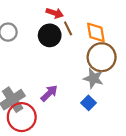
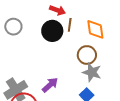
brown line: (68, 28) -> (70, 25), turned 32
brown circle: (102, 57) -> (87, 55), moved, size x0.7

